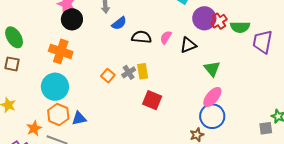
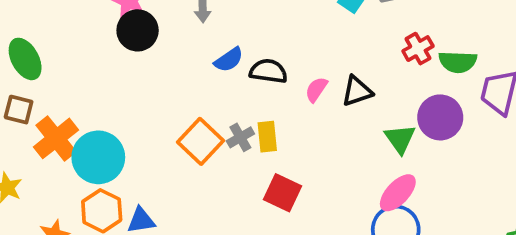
purple circle: (204, 18) -> (440, 117), moved
blue semicircle: (119, 23) -> (229, 60), moved
pink semicircle: (166, 37) -> (316, 89), moved
orange cross: (61, 51) -> (56, 138), moved, turned 30
orange square: (108, 76) -> (200, 141), size x1.6

